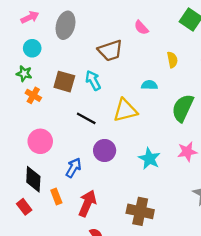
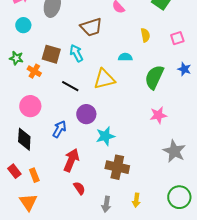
green star: (24, 74) -> (16, 58), moved
orange cross: (33, 95) -> (34, 71), moved
cyan star: (149, 159) -> (105, 136), moved, turned 30
orange rectangle: (56, 196) -> (34, 175), moved
red rectangle: (24, 207) -> (14, 171), moved

